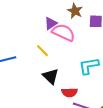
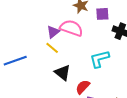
purple triangle: (51, 23) -> (53, 32), moved
red semicircle: (69, 92) -> (83, 87), turned 140

